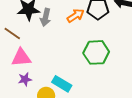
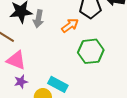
orange arrow: (76, 16) -> (70, 25), moved
pink triangle: (21, 58) -> (16, 60), turned 30

